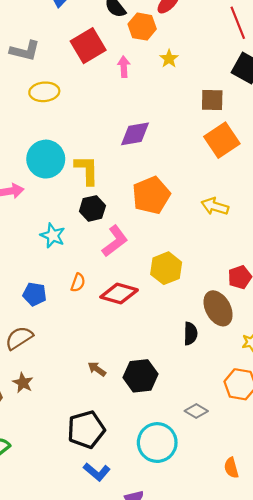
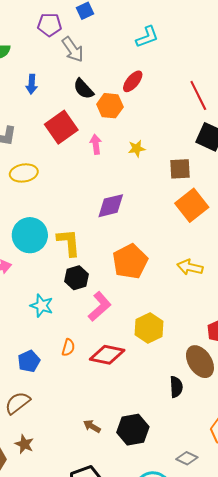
yellow star: (169, 59) -> (137, 149), moved, turned 30
blue pentagon: (35, 294) -> (29, 361), turned -30

